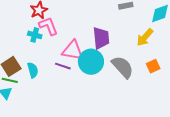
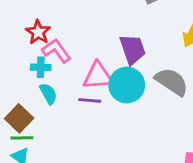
cyan semicircle: (33, 70) -> (48, 94), moved

